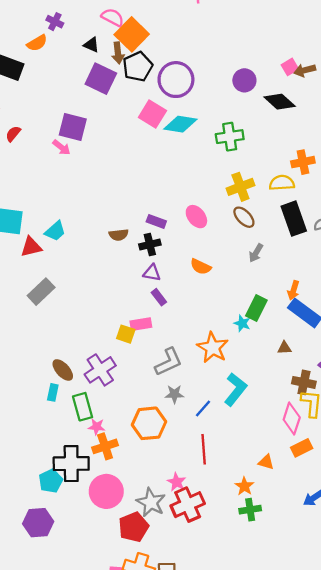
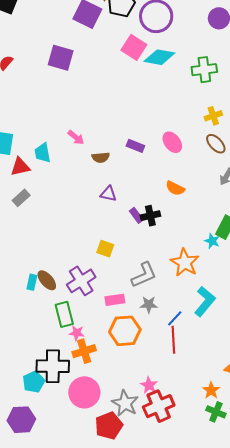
pink arrow: (61, 147) -> (76, 137), moved
yellow cross: (240, 187) -> (213, 116), size x0.7
cyan trapezoid: (55, 231) -> (43, 153), turned 120
black cross: (150, 244) -> (150, 216), moved
purple triangle: (152, 273) -> (108, 194), moved
gray rectangle: (41, 292) -> (21, 198), moved, size x0.7
pink rectangle: (141, 324) -> (115, 300), moved
cyan rectangle: (53, 392) -> (32, 282), moved
red line: (204, 449) -> (173, 340), moved
green cross: (250, 510) -> (216, 412), turned 30

